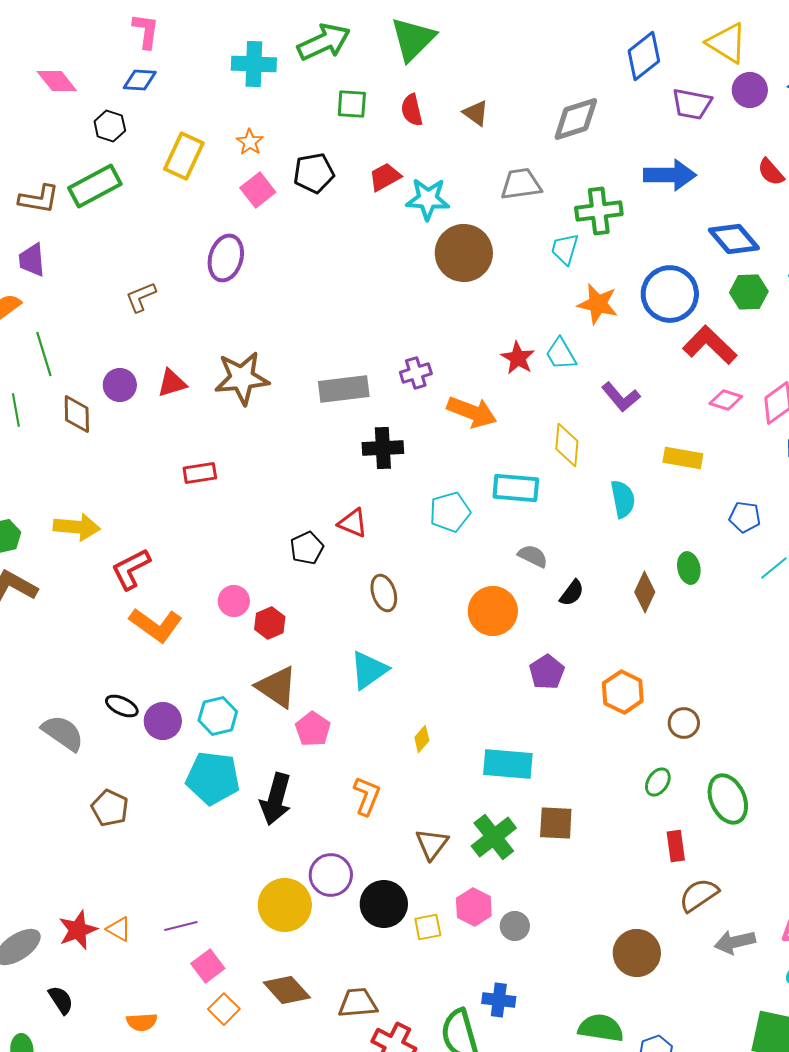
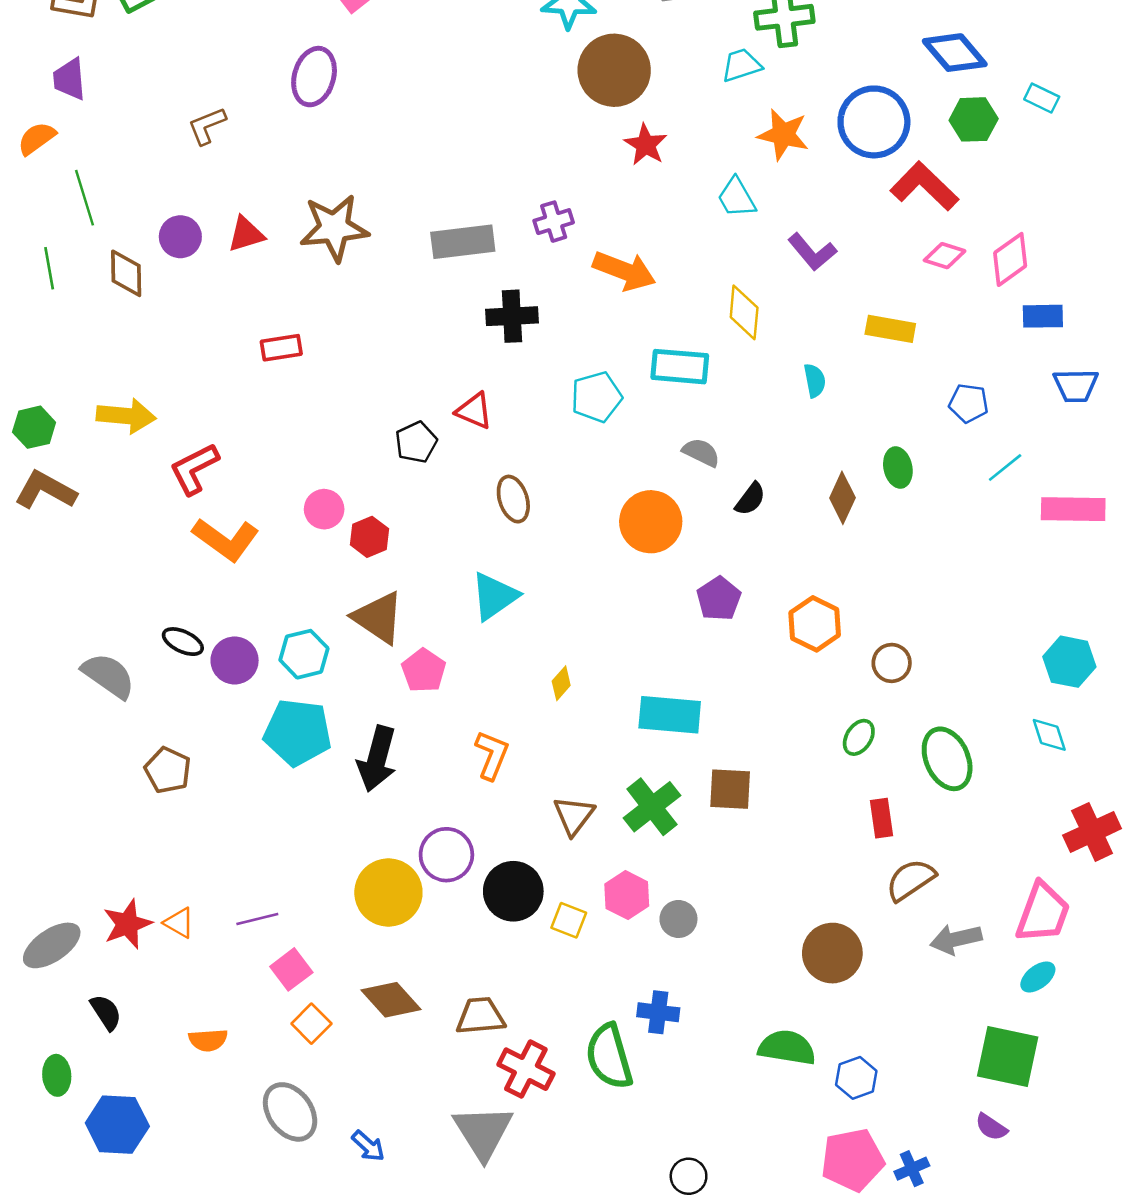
cyan trapezoid: (565, 249) -> (742, 65), turned 56
red star: (518, 358) -> (646, 145), moved
cyan semicircle: (623, 499) -> (815, 380), size x0.7
yellow square: (428, 927) -> (569, 920), turned 32

